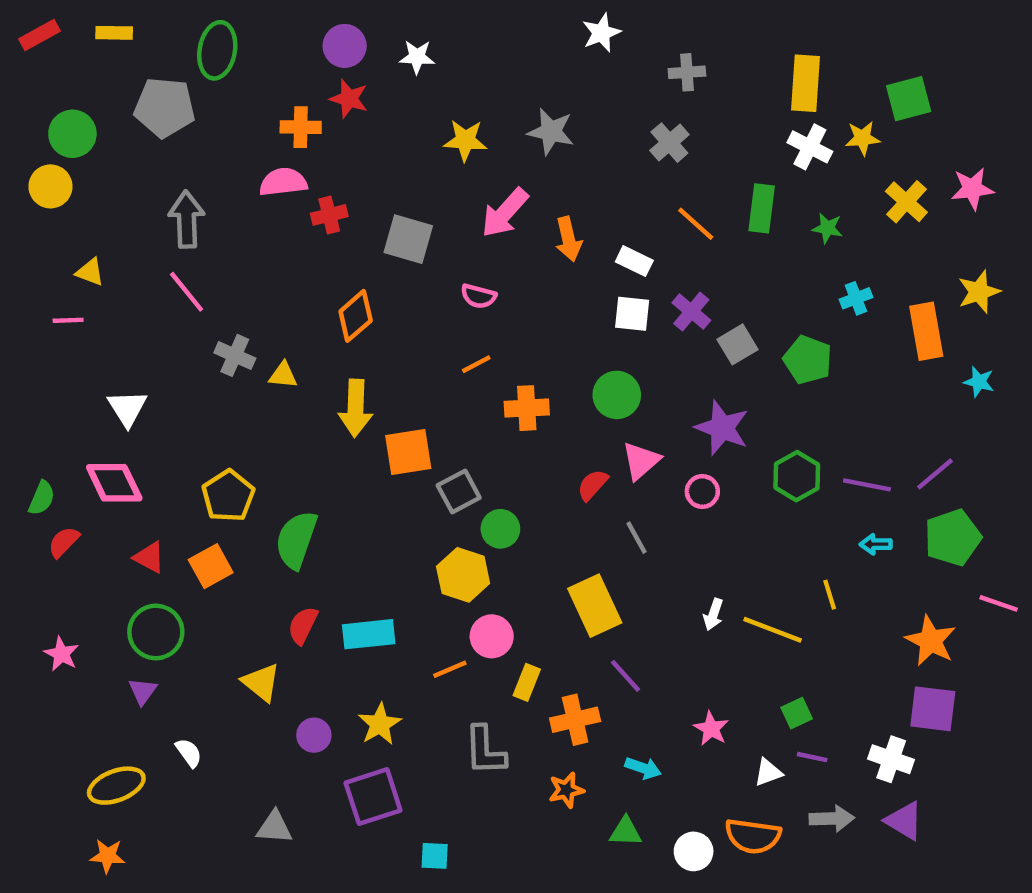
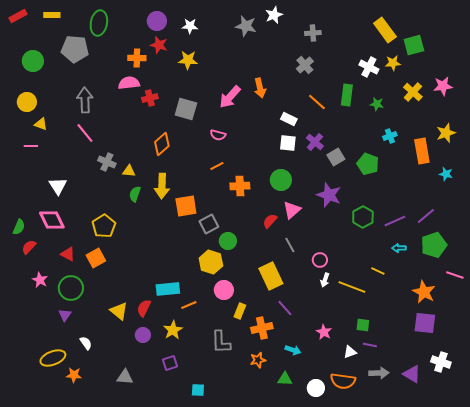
yellow rectangle: (805, 83) -> (385, 30), moved, turned -40
gray star: (551, 132) -> (246, 26), moved
yellow star: (465, 140) -> (188, 60), moved
yellow circle: (50, 186) -> (27, 102), moved
orange arrow: (568, 239) -> (260, 88), moved
purple line: (867, 485) -> (395, 221), turned -35
pink circle: (702, 491) -> (320, 260), moved
green semicircle: (296, 540) -> (135, 194), moved, size x0.6
yellow line: (830, 595) -> (378, 271), turned -48
red semicircle: (303, 625) -> (144, 308), moved
pink star: (61, 654) -> (40, 280), moved
orange line: (450, 669) -> (189, 305), moved
green square: (797, 713) -> (363, 325), turned 32
white cross: (891, 759) -> (441, 362), moved
purple square: (373, 797) -> (170, 363), size x0.6
orange star: (108, 856) -> (74, 375), moved

